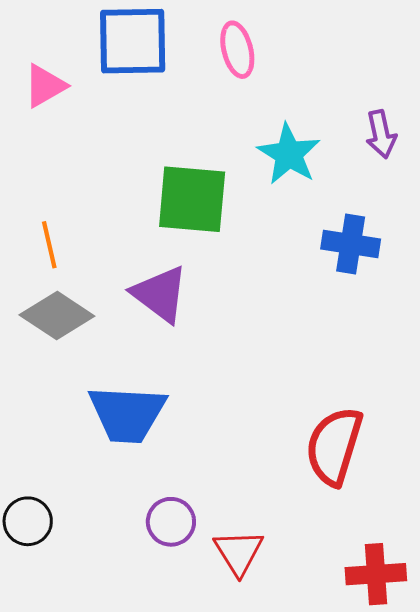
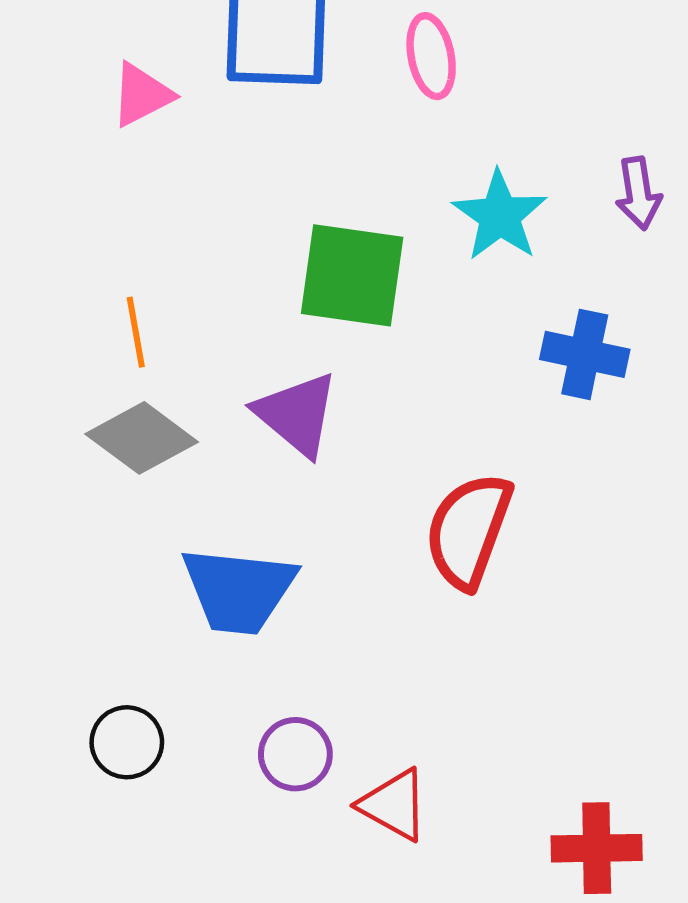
red semicircle: (334, 446) -> (468, 530), moved
black circle: (28, 521) -> (127, 742), moved
red triangle: (239, 552) -> (394, 805), turned -32

